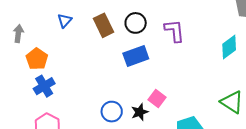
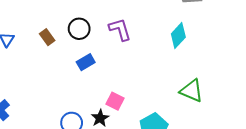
brown rectangle: (103, 25) -> (47, 37), size x0.7
blue rectangle: (136, 56) -> (86, 62), size x0.7

